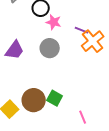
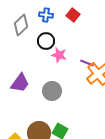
gray circle: (50, 48) -> (52, 91), moved

